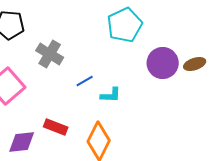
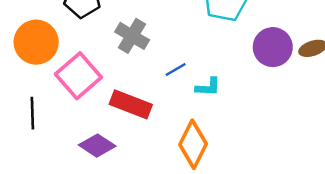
red rectangle: (56, 127) -> (131, 104), moved, size x1.4
purple diamond: (22, 142) -> (97, 146), turned 40

